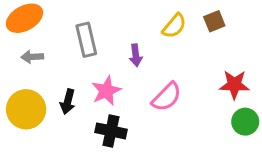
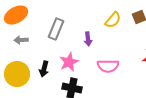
gray rectangle: (86, 40) -> (56, 29), turned 35
pink semicircle: (167, 97) -> (108, 66), turned 45

